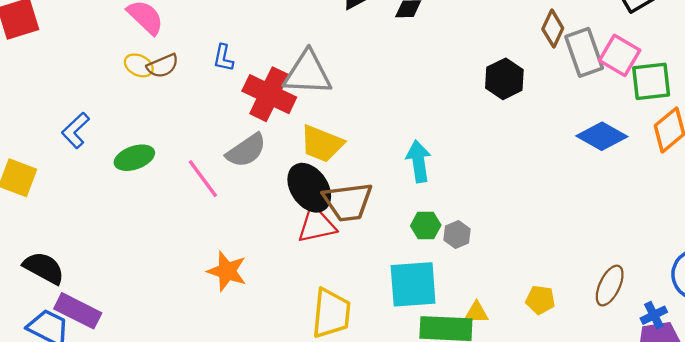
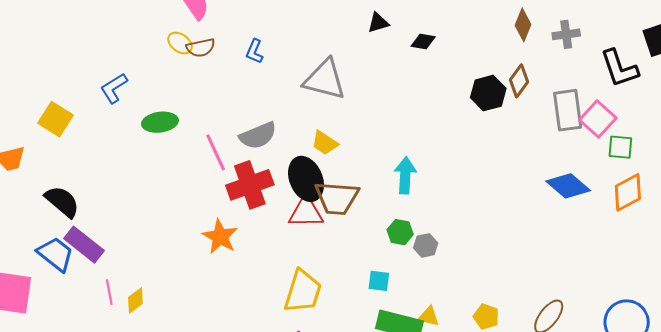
brown diamond: (553, 29) -> (519, 81), moved
black hexagon: (504, 79) -> (488, 93), moved
green square: (651, 81) -> (620, 147), size x0.7
red cross: (269, 94) -> (250, 185), moved, turned 33
yellow trapezoid: (322, 144) -> (325, 143), size x0.7
cyan square: (413, 284) -> (379, 281), size x0.5

